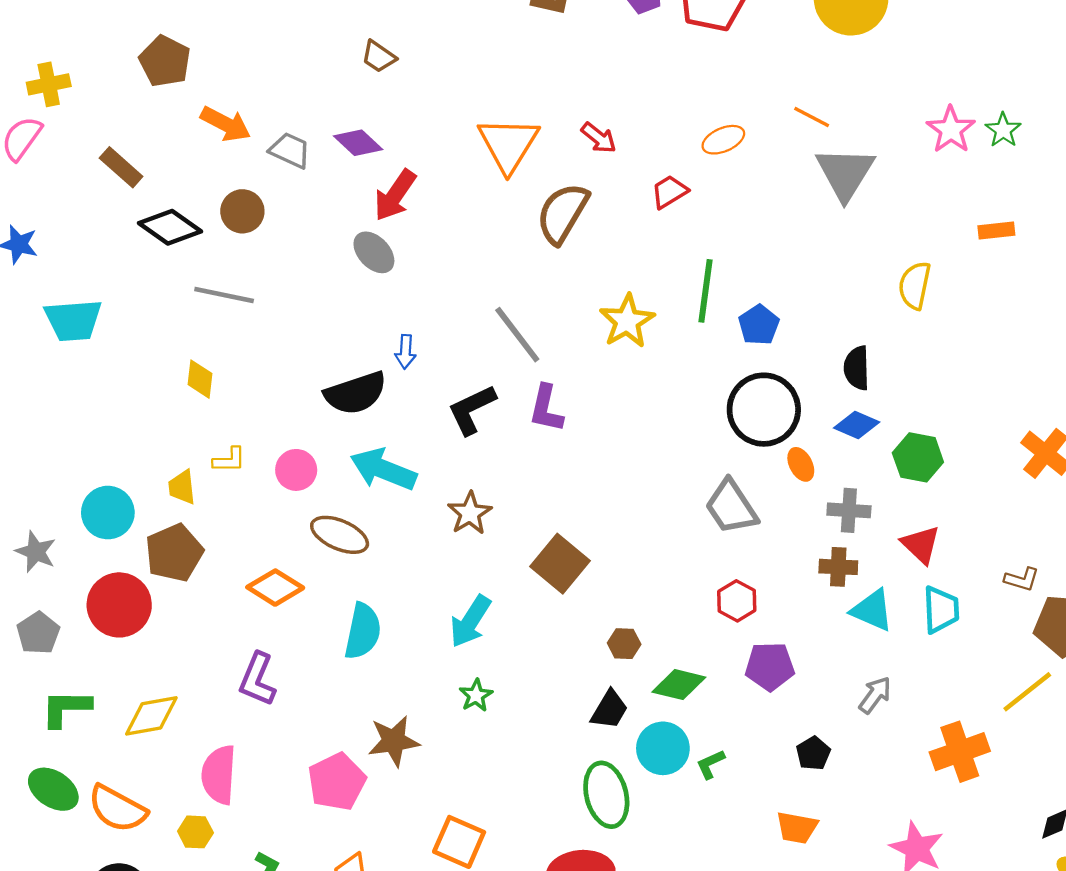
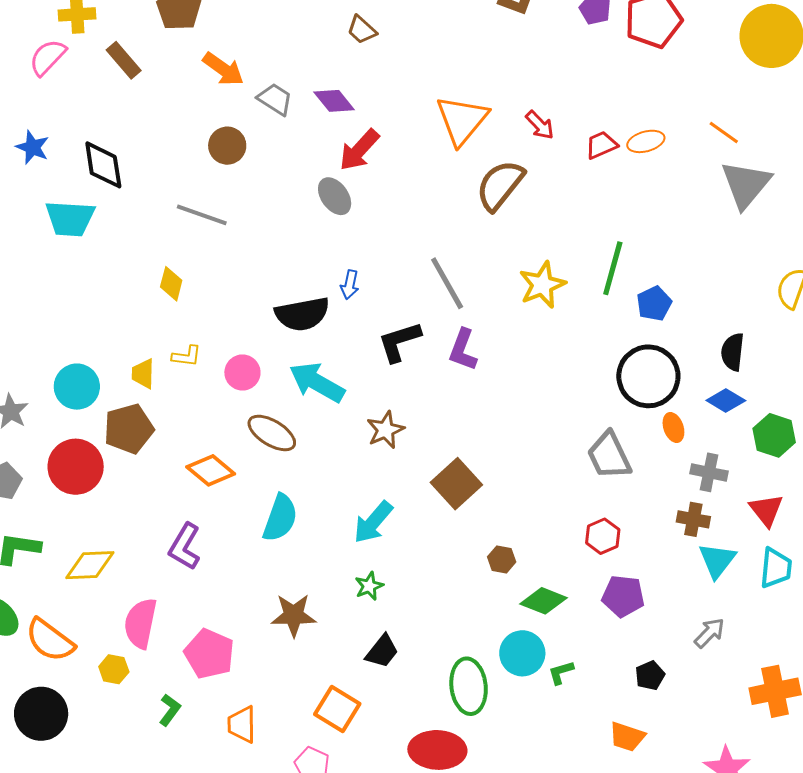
brown rectangle: (121, 167) -> (124, 60), moved
red trapezoid: (669, 192) -> (601, 145), moved
black diamond: (170, 227) -> (103, 165), moved, turned 38
cyan triangle: (872, 610) -> (717, 560), turned 36
black trapezoid: (609, 710) -> (382, 651), moved
pink pentagon: (337, 782) -> (209, 654), moved, turned -30

